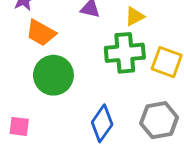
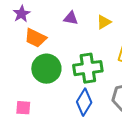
green cross: (125, 53) -> (88, 68), moved

